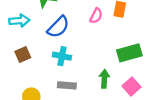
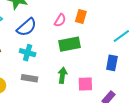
green rectangle: (129, 53) -> (69, 44), moved
pink square: (132, 87) -> (85, 84), turned 35

